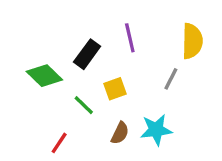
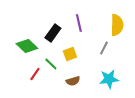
cyan star: (156, 130) -> (109, 79), moved
brown semicircle: (120, 133) -> (73, 81), turned 48
red line: (59, 143) -> (35, 74), moved

